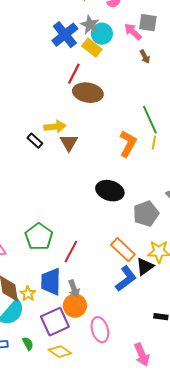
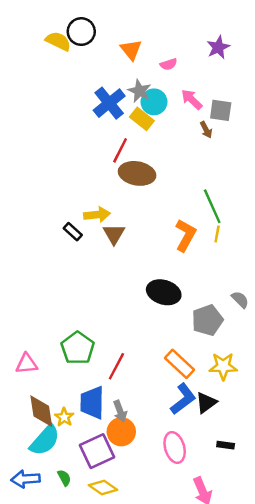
gray square: (148, 23) -> (221, 110), moved
black triangle: (145, 267) -> (206, 403), moved
pink ellipse: (100, 330) -> (175, 447), moved

